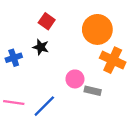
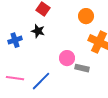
orange circle: (97, 29) -> (86, 16), size x0.6

